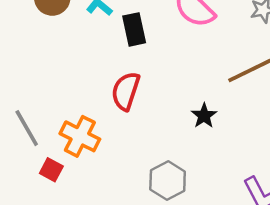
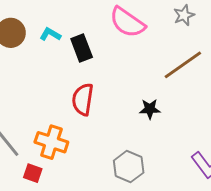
black star: (204, 116) -> (150, 109), turned -30

